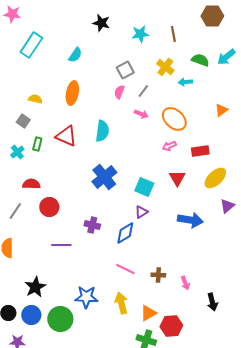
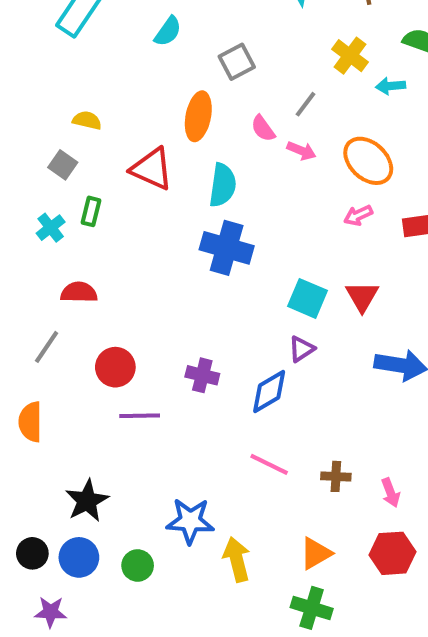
gray square: (125, 70) -> (237, 62), moved
pink semicircle: (119, 92) -> (263, 128), moved, turned -56
orange ellipse: (72, 93) -> (198, 116), moved
red triangle: (66, 136) -> (152, 169), moved
blue cross: (104, 177) -> (227, 248), moved, turned -35
red triangle: (177, 178) -> (362, 296), moved
red circle: (49, 207) -> (115, 367), moved
yellow arrow: (121, 303) -> (237, 559), moved
green circle: (60, 319) -> (138, 565), size x0.6
red hexagon: (171, 326) -> (393, 553), moved

